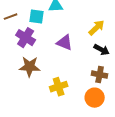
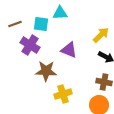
brown star: (30, 67) -> (46, 71), moved

